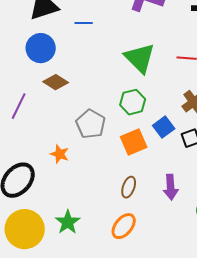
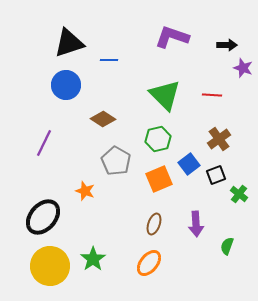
brown diamond: (56, 82) -> (103, 119), moved

